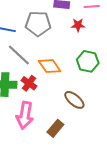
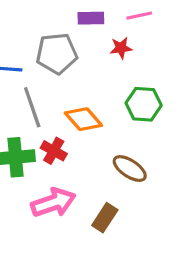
gray line: (19, 55) -> (32, 107), turned 35
pink arrow: (25, 115) -> (53, 203), turned -112

